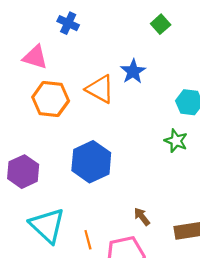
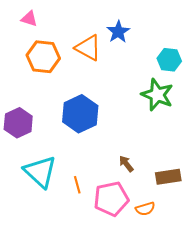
pink triangle: (35, 57) -> (29, 19), size x0.7
green star: (176, 141) -> (157, 95), size x1.5

